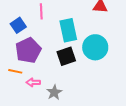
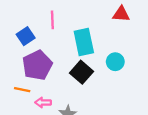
cyan circle: (95, 47) -> (115, 62), size x0.6
black square: (66, 56) -> (81, 72), turned -30

